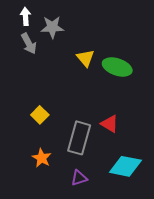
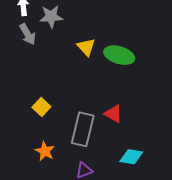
cyan diamond: (125, 166) -> (131, 157), size x0.7

